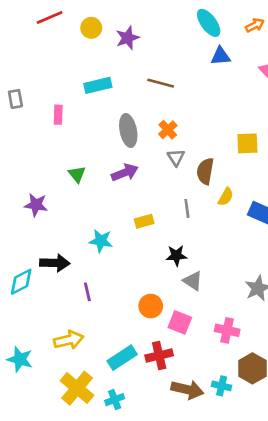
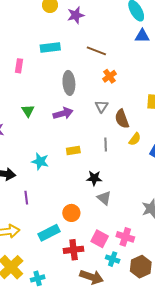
orange cross: (168, 130) -> (109, 76), moved
brown semicircle: (205, 171) -> (122, 119), turned -36
pink square: (180, 322) -> (100, 239), moved
cyan rectangle: (122, 358) -> (49, 233), moved
cyan cross: (222, 386) -> (113, 259), moved

